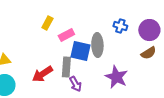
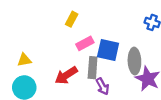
pink rectangle: (66, 35) -> (85, 43), moved
gray ellipse: (97, 45) -> (134, 61), moved

